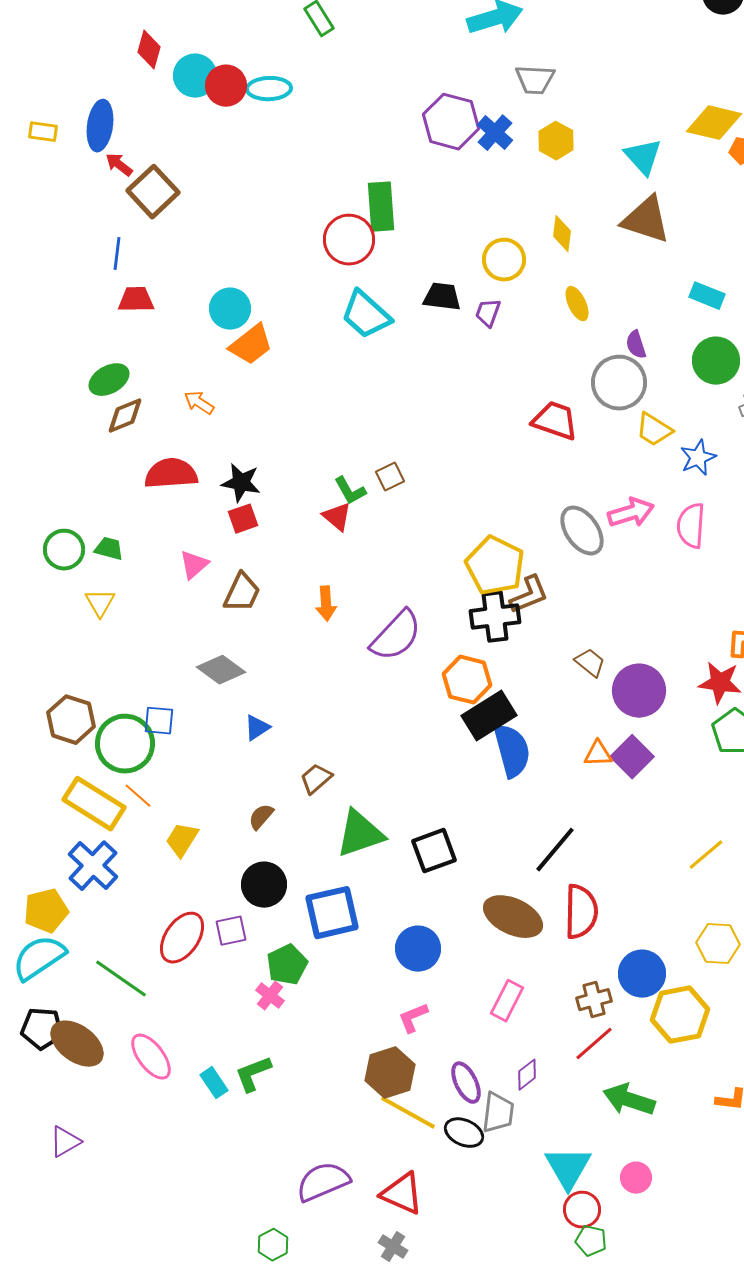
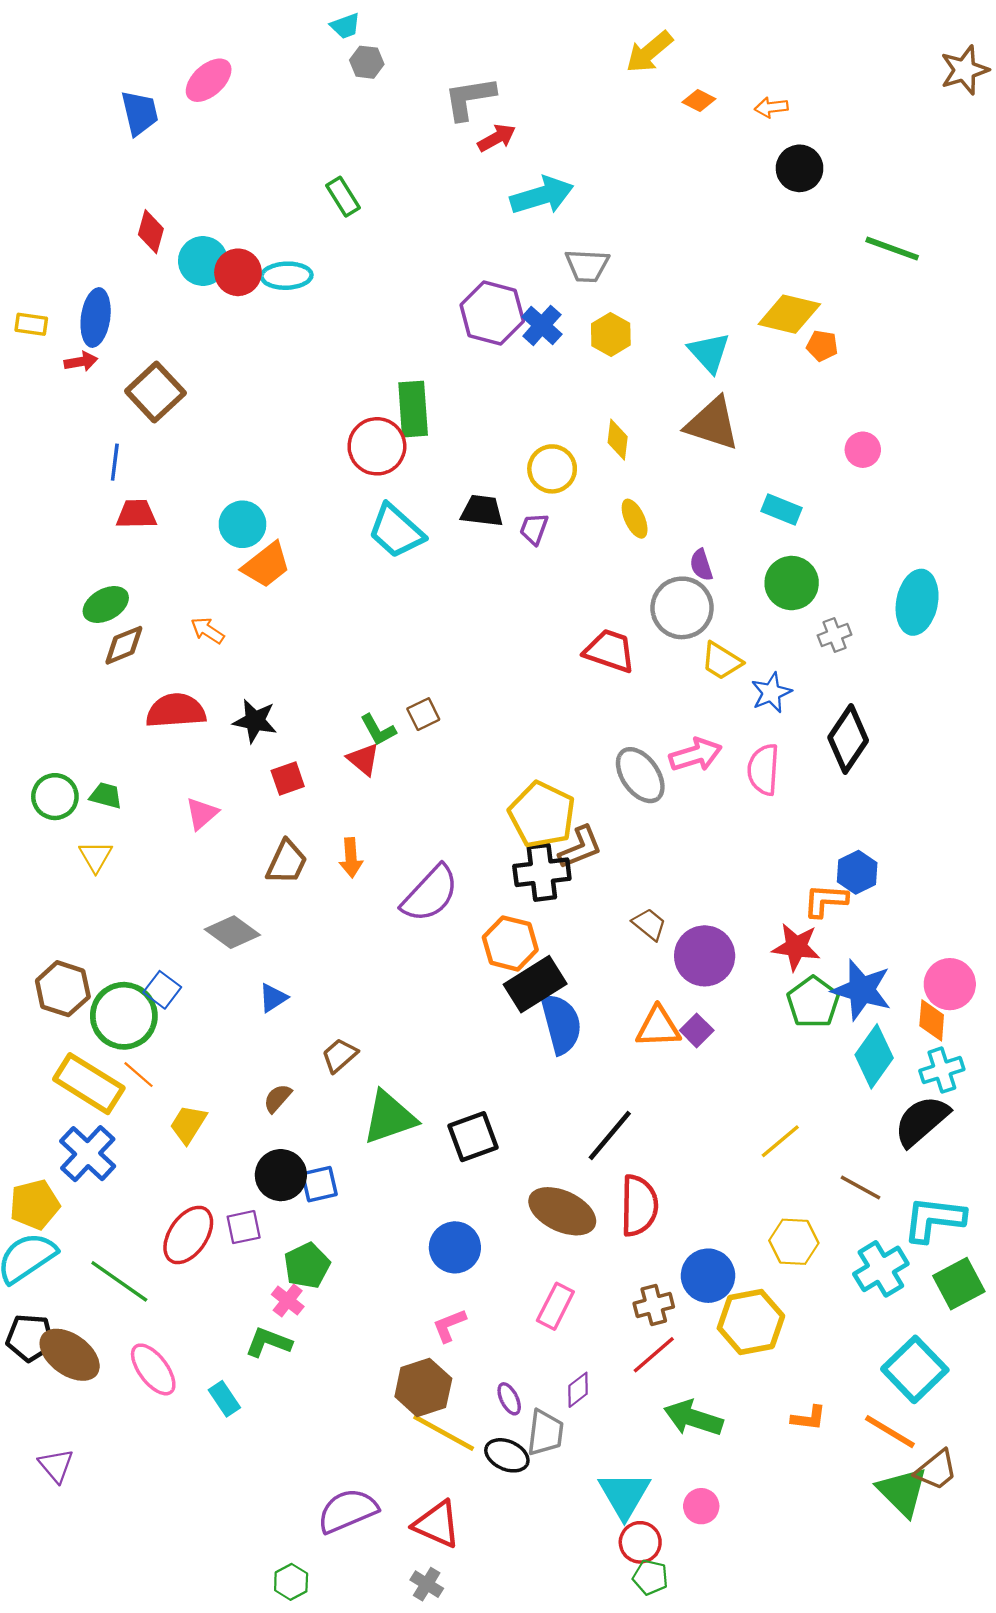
red arrow: (119, 165) -> (81, 362), moved, turned 132
red square: (243, 519) -> (288, 779), moved
brown trapezoid: (242, 593) -> (287, 862), moved
blue square: (159, 721) -> (162, 990), turned 32
orange triangle: (598, 754) -> (658, 1027), size x1.4
purple square: (632, 757) -> (697, 1030), size x0.7
blue square: (332, 913) -> (319, 1184), moved, size x0.6
green L-shape: (253, 1074) -> (268, 1342), moved, turned 42
purple ellipse: (466, 1083) -> (509, 1399), size x0.7
purple triangle: (65, 1142) -> (56, 1465), turned -40

